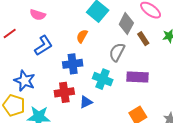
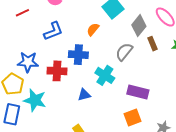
purple rectangle: (138, 77) -> (138, 92), moved
blue star: (25, 81) -> (28, 62), turned -30
red cross: (64, 92) -> (57, 71), moved

